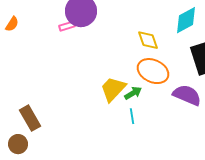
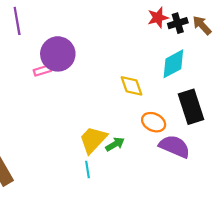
orange ellipse: (153, 71) -> (154, 122), moved, size x0.7
cyan line: (132, 116) -> (88, 169), moved

